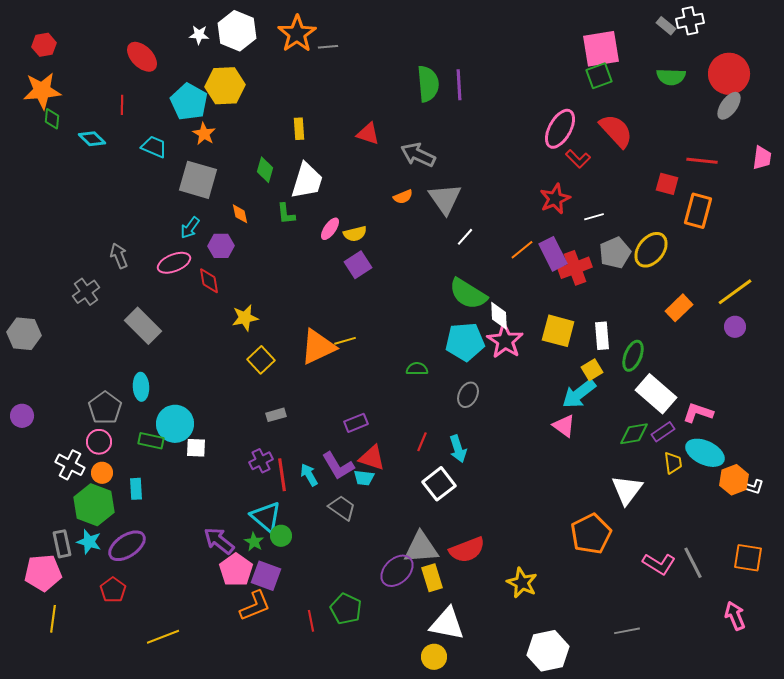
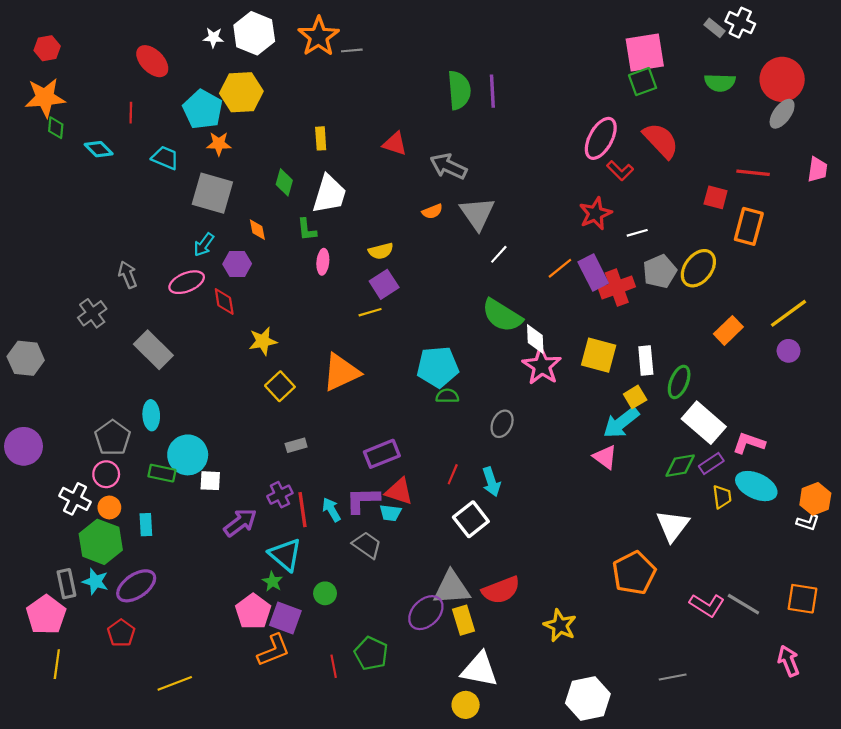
white cross: (690, 21) -> (740, 23), turned 36
orange star: (204, 134) -> (219, 144), turned -30
pink ellipse: (330, 229) -> (323, 262), moved, turned -30
yellow line: (345, 341) -> (370, 312), moved
cyan pentagon: (465, 342) -> (438, 367), moved
purple circle: (22, 416) -> (24, 446), size x1.5
purple rectangle: (356, 423) -> (382, 454), size x1.4
purple L-shape: (338, 466) -> (363, 500), turned 120
orange hexagon: (734, 480) -> (815, 499), moved
green circle: (281, 536) -> (325, 593), moved
purple arrow: (219, 541) -> (240, 523), moved, turned 104
gray line: (693, 563) -> (743, 604), turned -32
pink pentagon: (43, 573) -> (46, 615), turned -30

